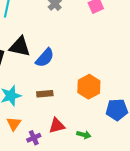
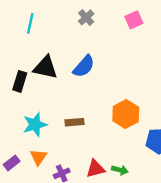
blue semicircle: (45, 58) -> (84, 66), moved
red triangle: (57, 126) -> (95, 169), moved

